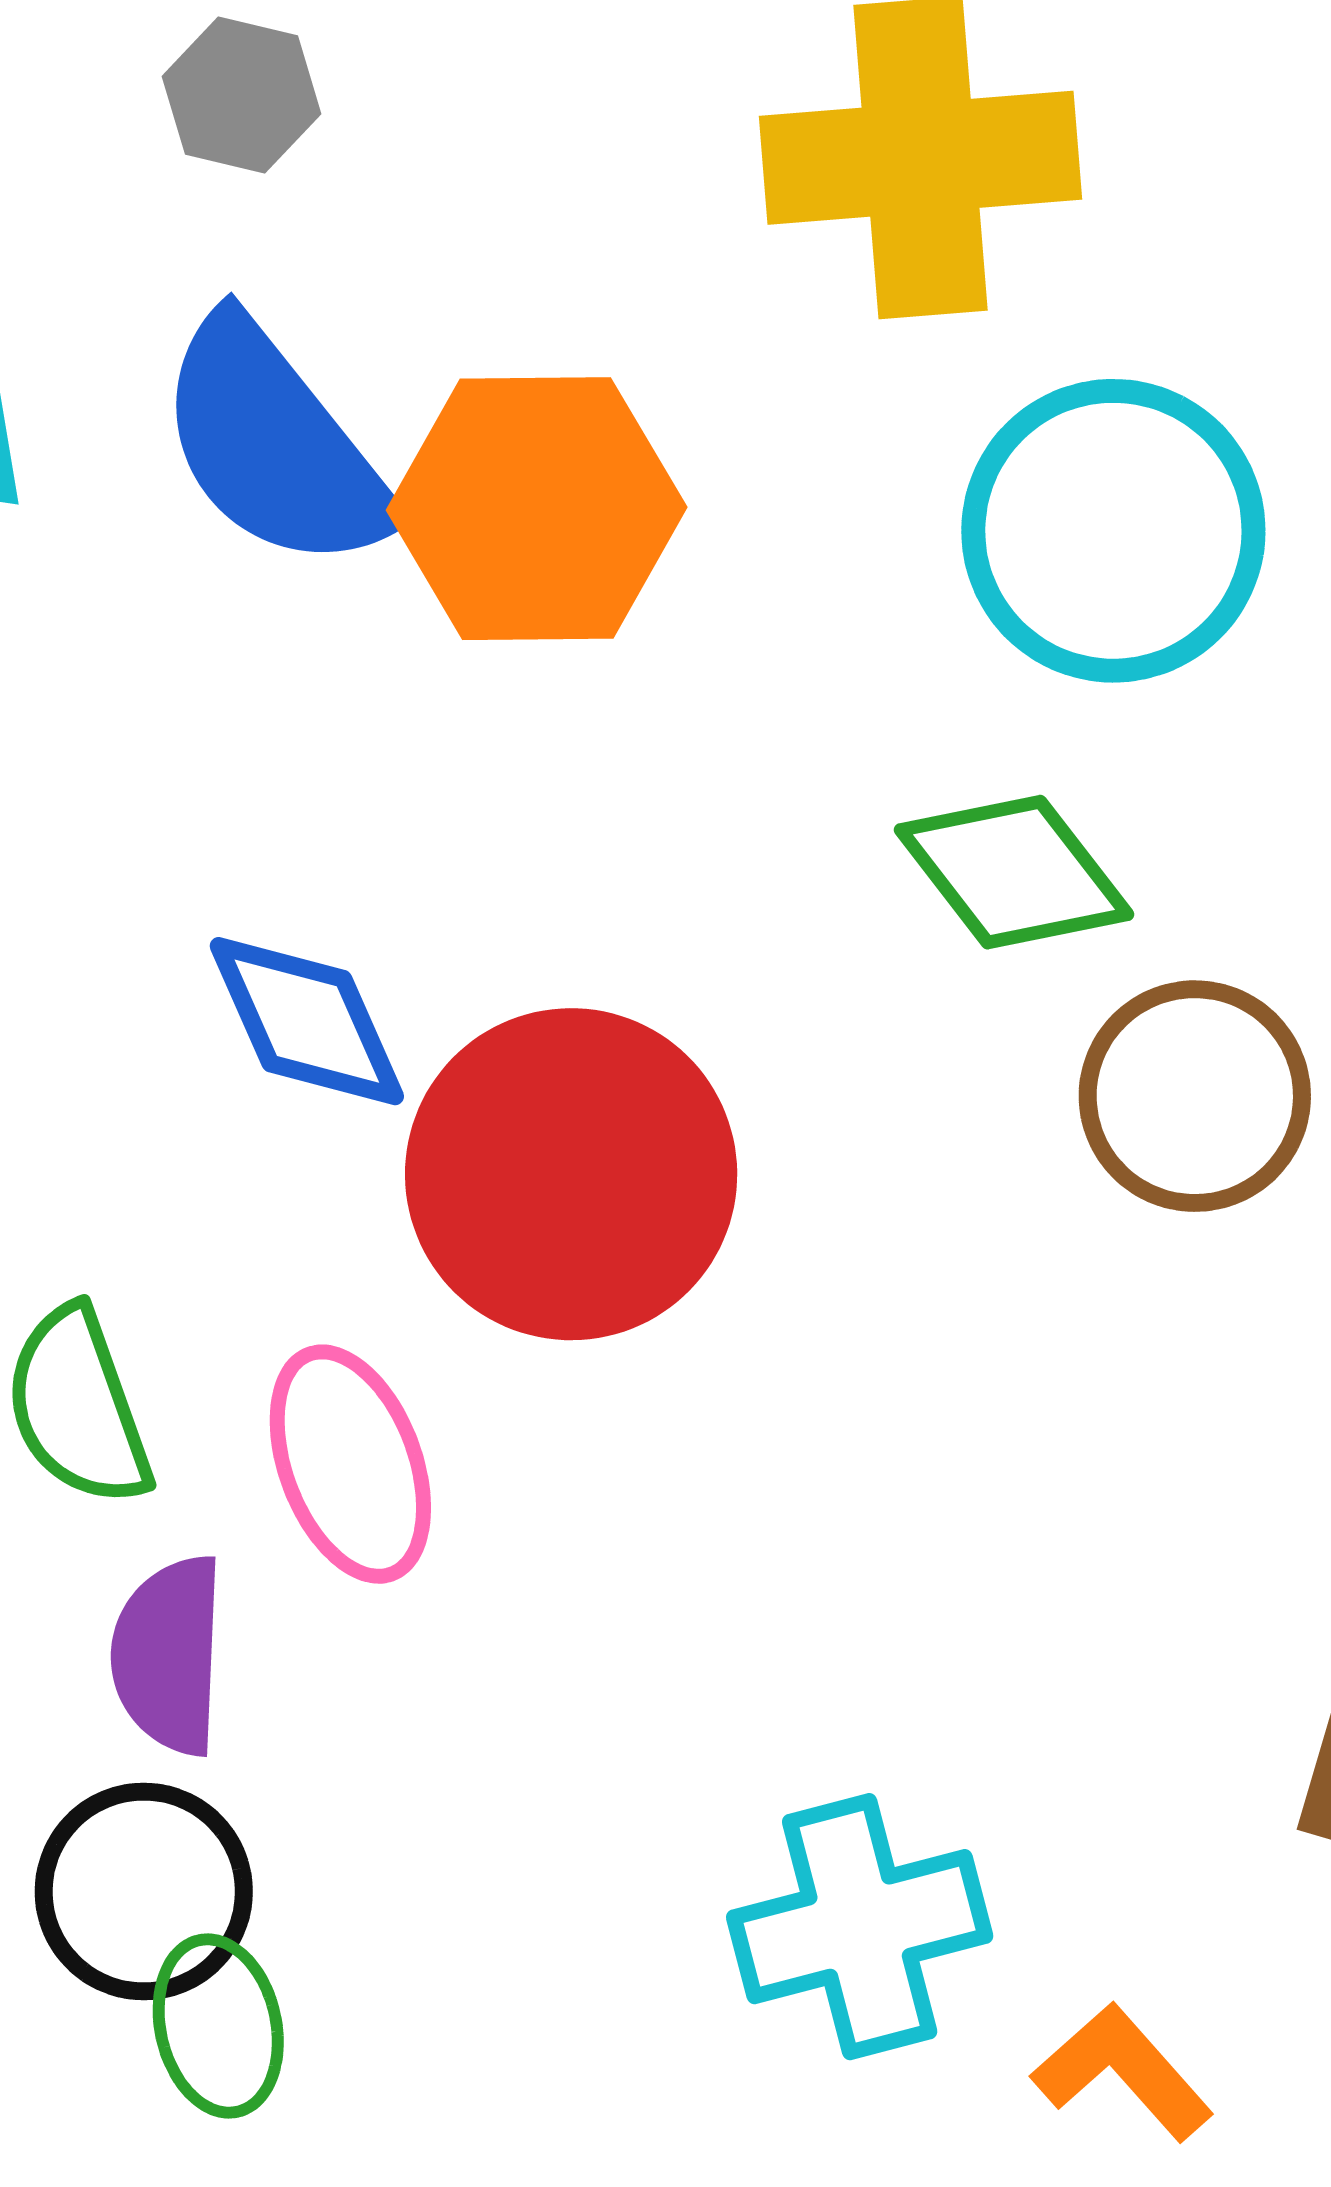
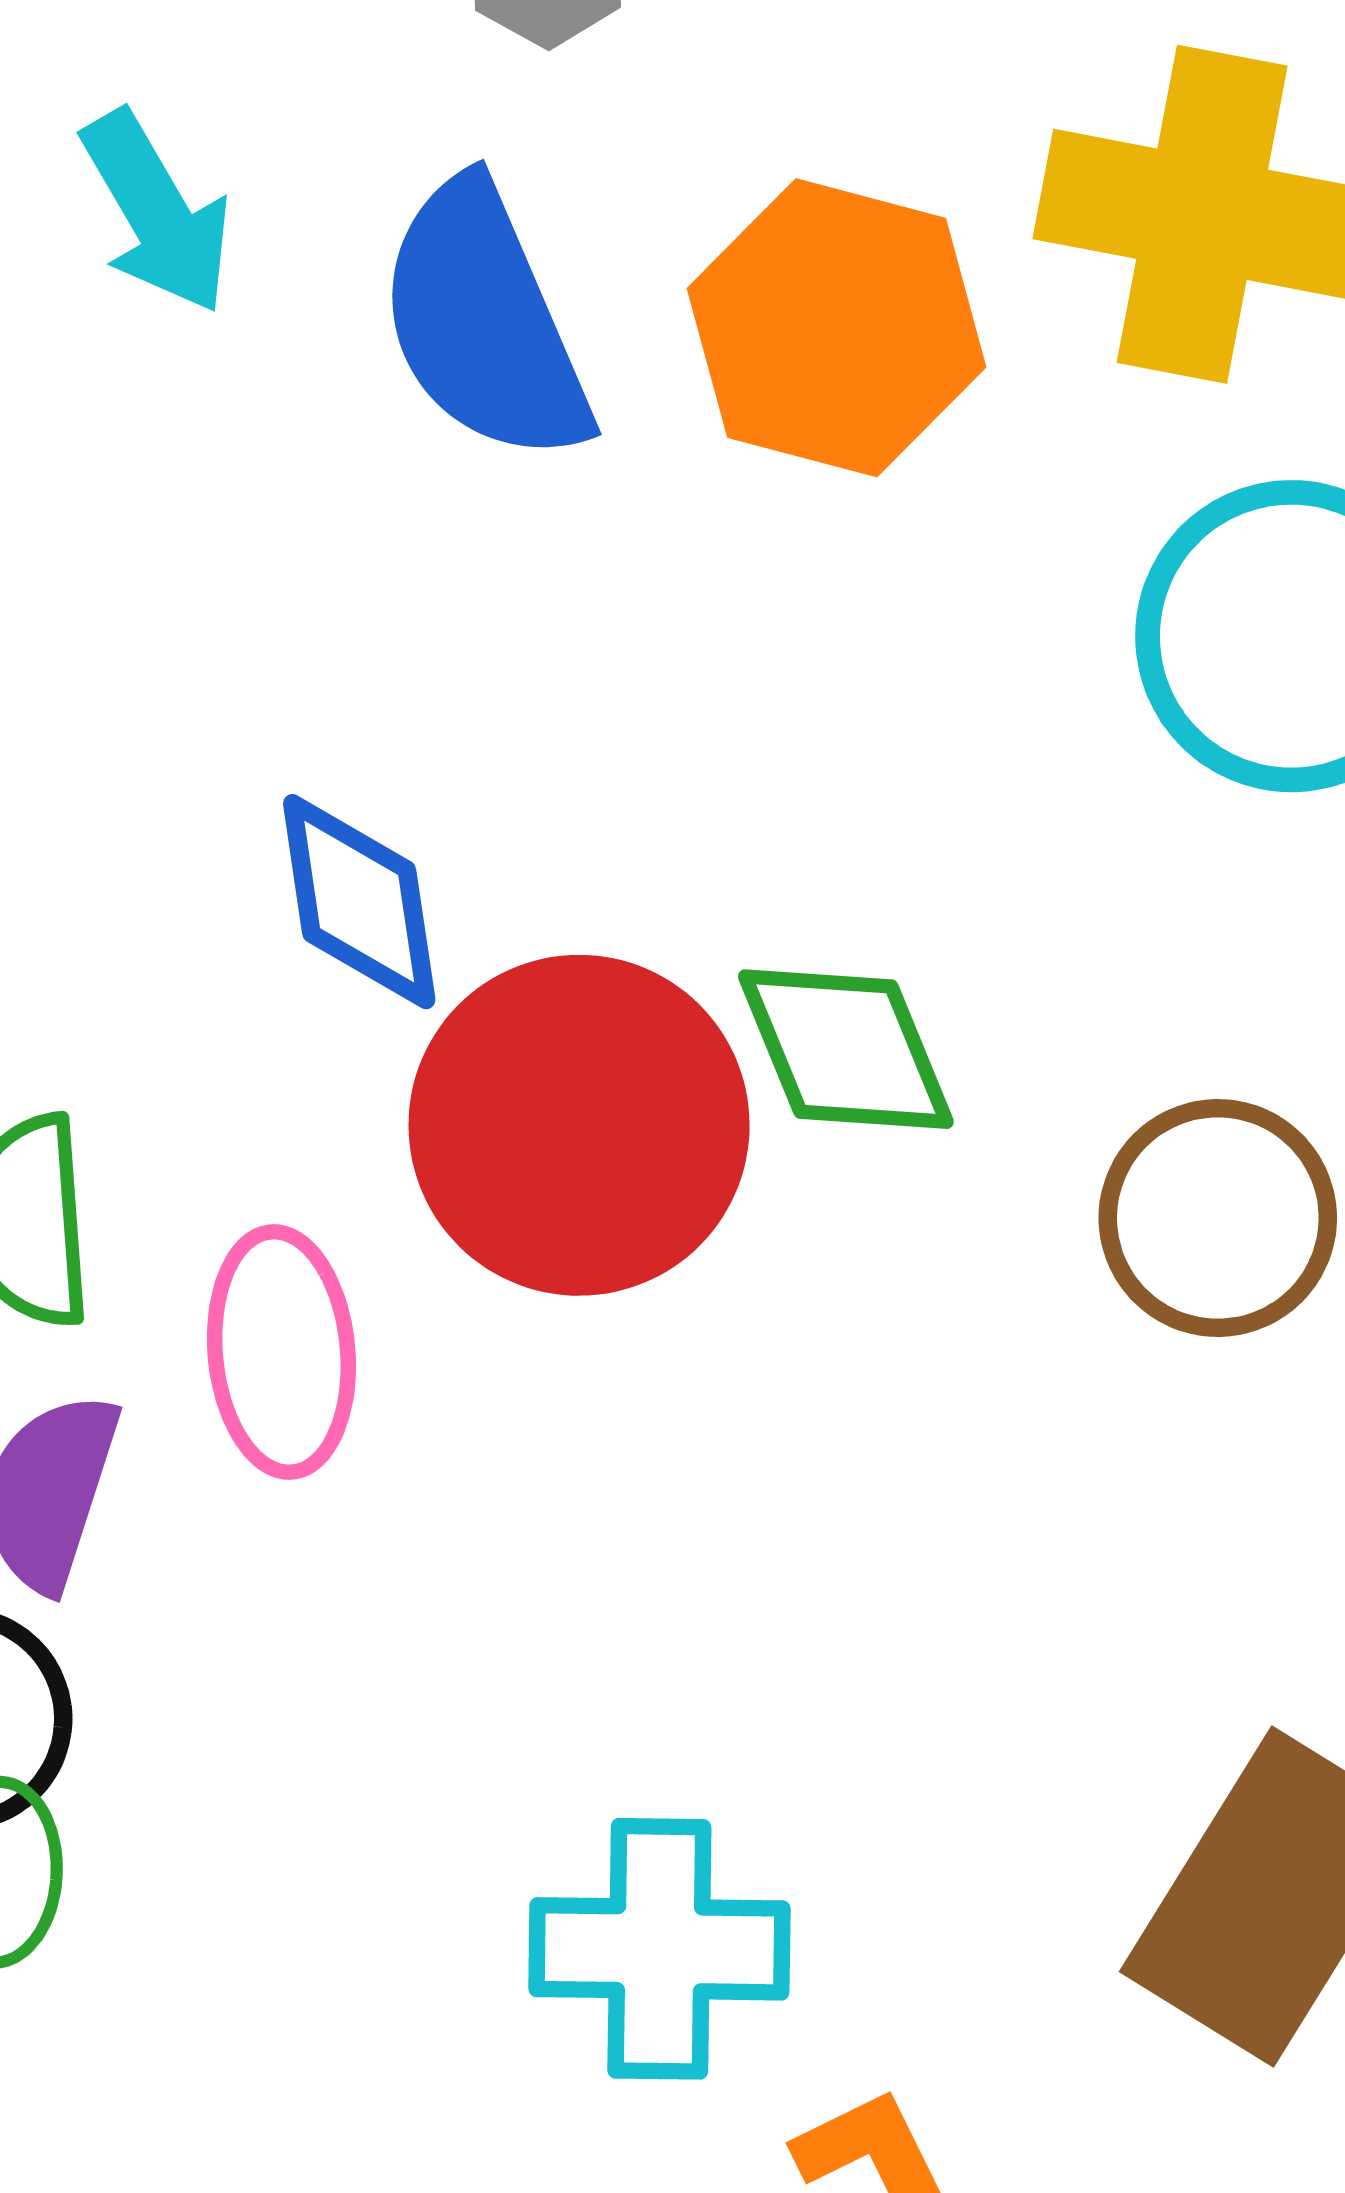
orange hexagon: (537, 509) -> (837, 328), moved
green diamond: (1014, 872) -> (846, 1049), moved

